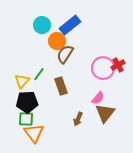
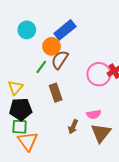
cyan circle: (42, 25) -> (27, 30), moved
green line: (39, 74) -> (41, 67), moved
pink semicircle: (98, 98) -> (94, 114), moved, turned 40
brown triangle: (105, 113) -> (101, 133), moved

